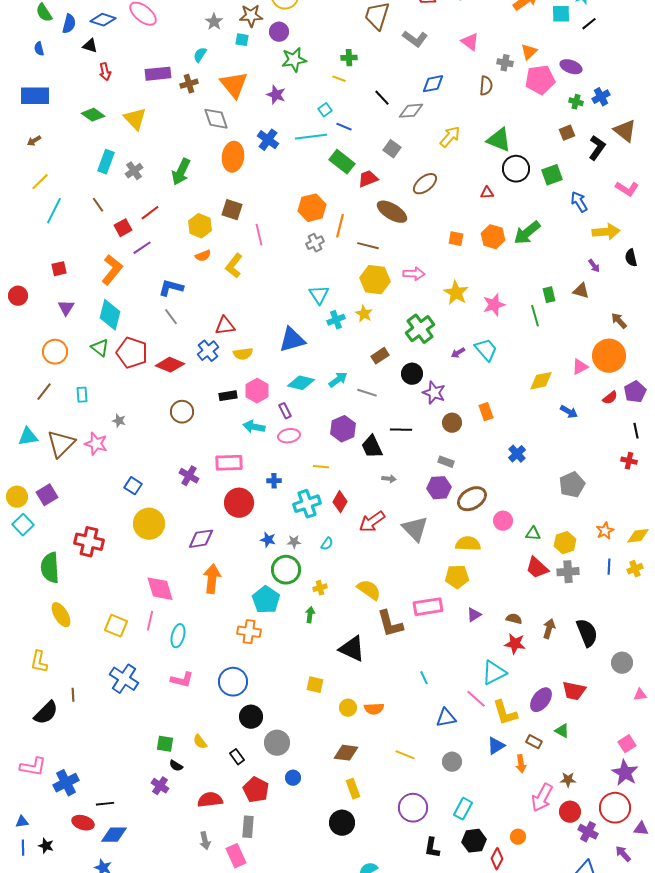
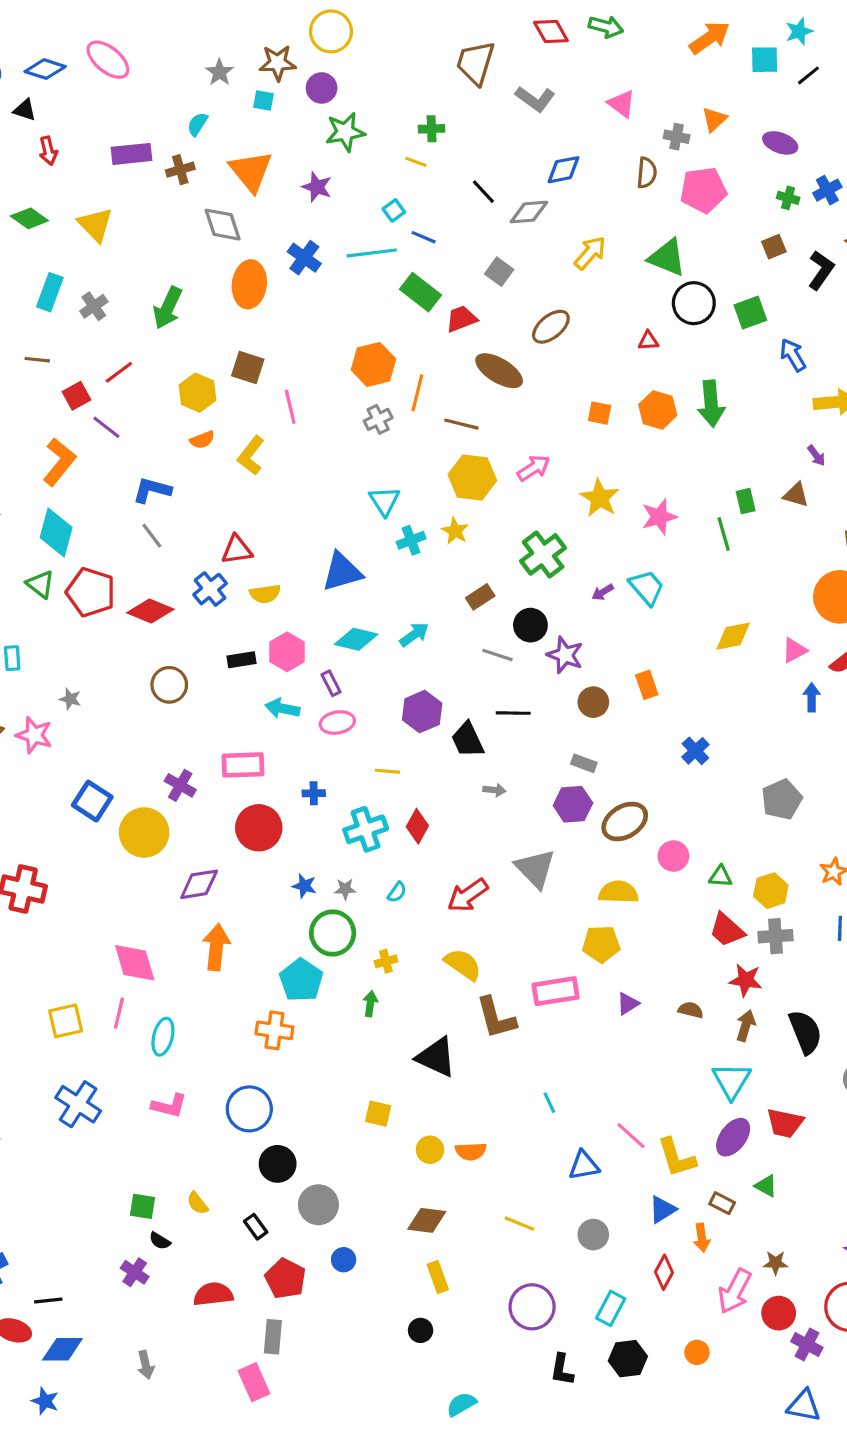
pink pentagon: (540, 80) -> (703, 190), moved
brown line: (98, 205) -> (37, 360), turned -49
green arrow: (527, 233) -> (711, 404), turned -56
purple line: (142, 248) -> (106, 427), turned 72
pink arrow: (414, 274) -> (534, 468), turned -35
pink triangle: (580, 367) -> (794, 650), moved
gray line: (367, 393) -> (497, 655), moved
blue arrow: (569, 412) -> (812, 697), moved, turned -120
blue square: (133, 486) -> (92, 801), size x1.4
red arrow: (372, 522) -> (468, 895), moved
yellow circle: (149, 524) -> (144, 832), moved
yellow square: (116, 626) -> (66, 1021), turned -35
red star: (515, 644) -> (746, 980), moved
cyan triangle: (494, 673) -> (732, 1081), moved, turned -32
black circle: (342, 823) -> (421, 1330), size x0.6
gray arrow: (205, 841) -> (146, 1365), moved
red diamond: (497, 859) -> (664, 1272), moved

